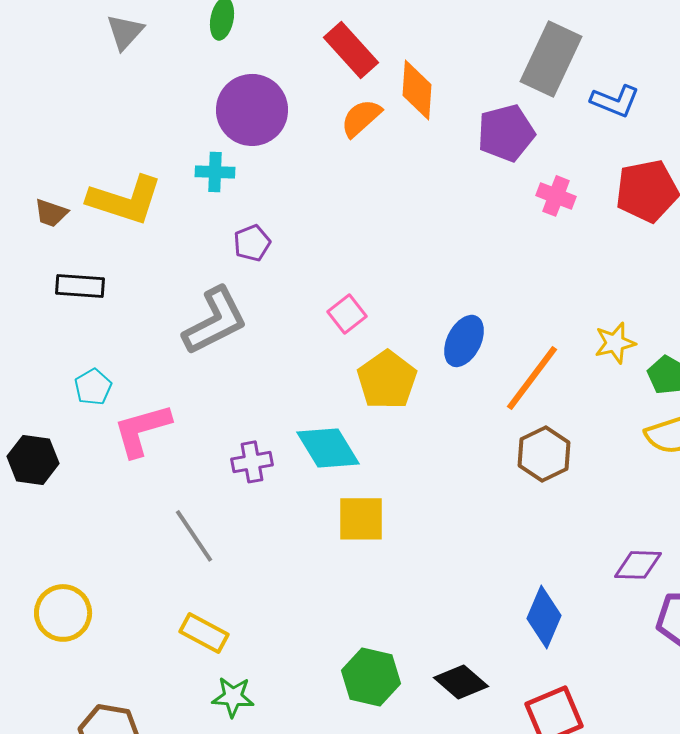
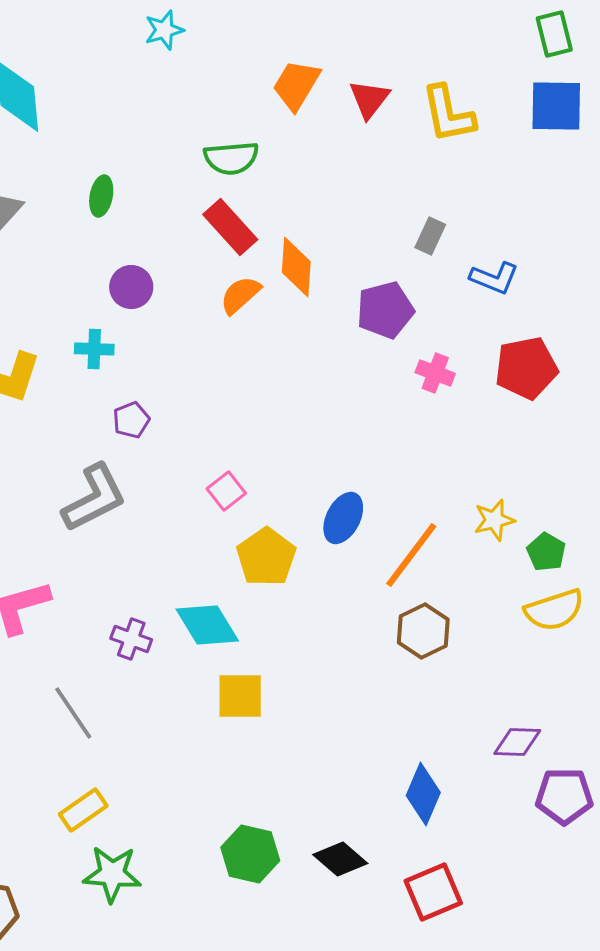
gray rectangle: (551, 59) -> (430, 236), size x0.5
purple circle: (252, 110) -> (131, 287), size x0.6
purple cross: (252, 462) -> (131, 639), turned 30
yellow rectangle: (204, 633) -> (83, 810), turned -63
green star: (233, 697) -> (112, 874), size x1.4

